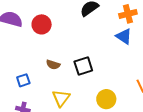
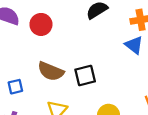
brown semicircle: (53, 65) -> (51, 71), size x1.6

